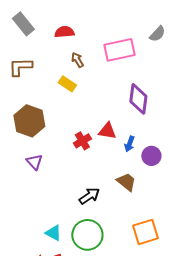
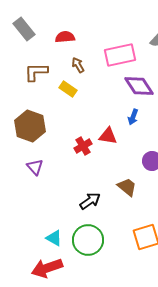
brown L-shape: (20, 67) -> (36, 72), moved
purple diamond: (138, 99) -> (139, 86), moved, turned -40
blue arrow: (129, 144) -> (133, 117), moved

